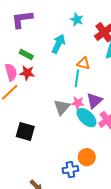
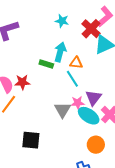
cyan arrow: (58, 44) -> (60, 52), moved
green rectangle: (26, 54) -> (46, 64), moved
cyan line: (77, 78) -> (72, 79), turned -30
orange circle: (87, 157) -> (96, 145), moved

